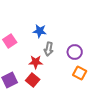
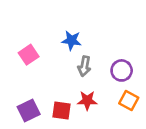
red star: (36, 62) -> (87, 101), moved
red square: (33, 80) -> (62, 111), turned -32

